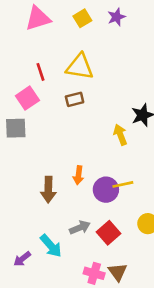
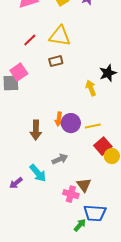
red line: (41, 72) -> (30, 40), turned 64
pink square: (27, 98) -> (19, 72), moved
purple circle: (106, 190) -> (71, 123), moved
red square: (109, 233) -> (103, 146), moved
brown triangle: (118, 272) -> (84, 185), moved

